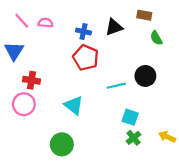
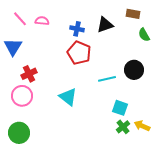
red cross: (31, 80) -> (29, 74), turned -35
yellow arrow: (167, 137) -> (142, 126), moved
green circle: (62, 144) -> (19, 133), moved

